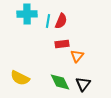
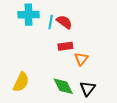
red semicircle: (61, 21) -> (64, 22), turned -77
yellow semicircle: (20, 78) -> (21, 82), turned -90

